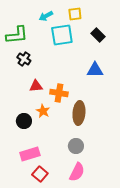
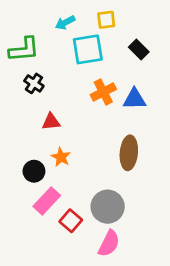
orange cross: (59, 93) -> (103, 92), moved, turned -36
brown ellipse: (79, 113) -> (129, 153), moved
gray circle: (76, 146) -> (108, 207), size x1.5
pink rectangle: (30, 154) -> (47, 201), moved, turned -30
red square: (40, 174) -> (71, 221), moved

